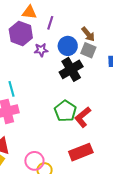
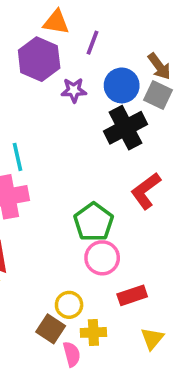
green pentagon: (65, 111) -> (94, 222), moved
red L-shape: (83, 117) -> (146, 191), moved
red rectangle: (81, 152) -> (132, 295), moved, size x0.7
pink circle: (34, 161) -> (102, 258), moved

